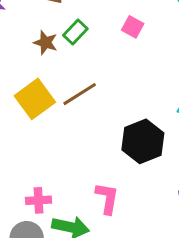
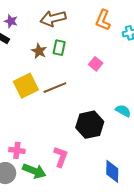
pink square: (133, 27) -> (96, 64), moved
green rectangle: (75, 32) -> (59, 48), turned -42

